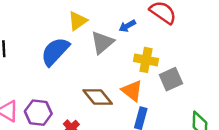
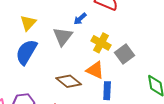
yellow triangle: (78, 21) -> (28, 23), moved
yellow cross: (146, 60) -> (101, 43), turned 30

